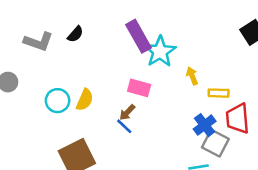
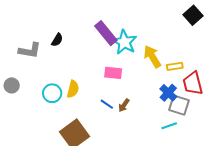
yellow arrow: (192, 76) -> (152, 57), size x1.6
brown arrow: (127, 112) -> (124, 105), moved

